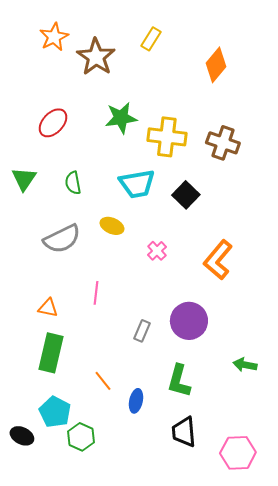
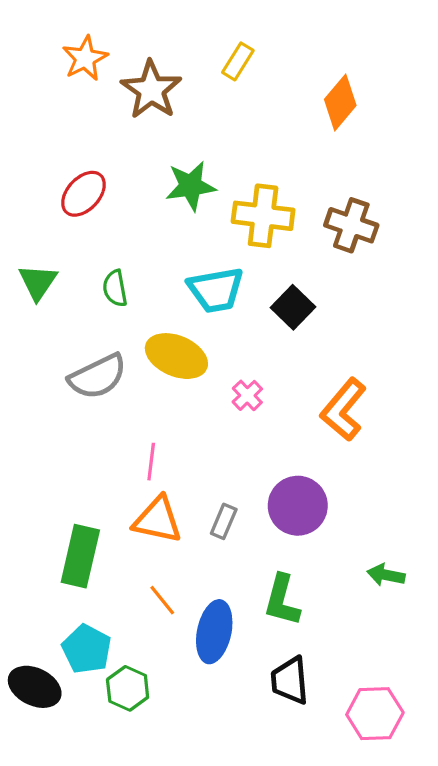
yellow ellipse: (112, 226) -> (176, 356), size x1.6
orange triangle: (48, 308) -> (158, 520), moved, size x1.6
blue ellipse: (136, 401) -> (214, 632), size x1.6
black ellipse: (22, 436) -> (35, 687), size x1.4

